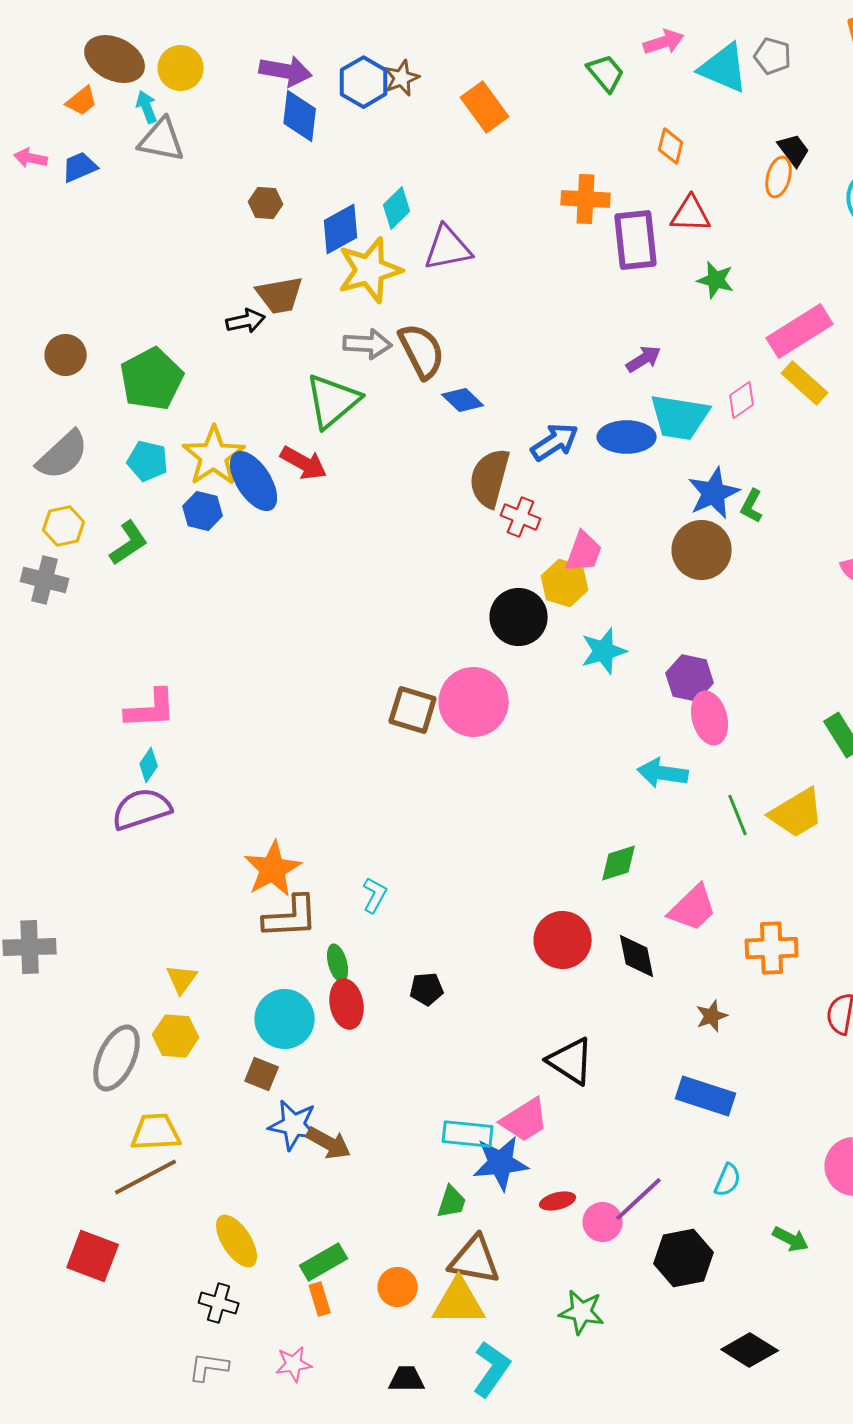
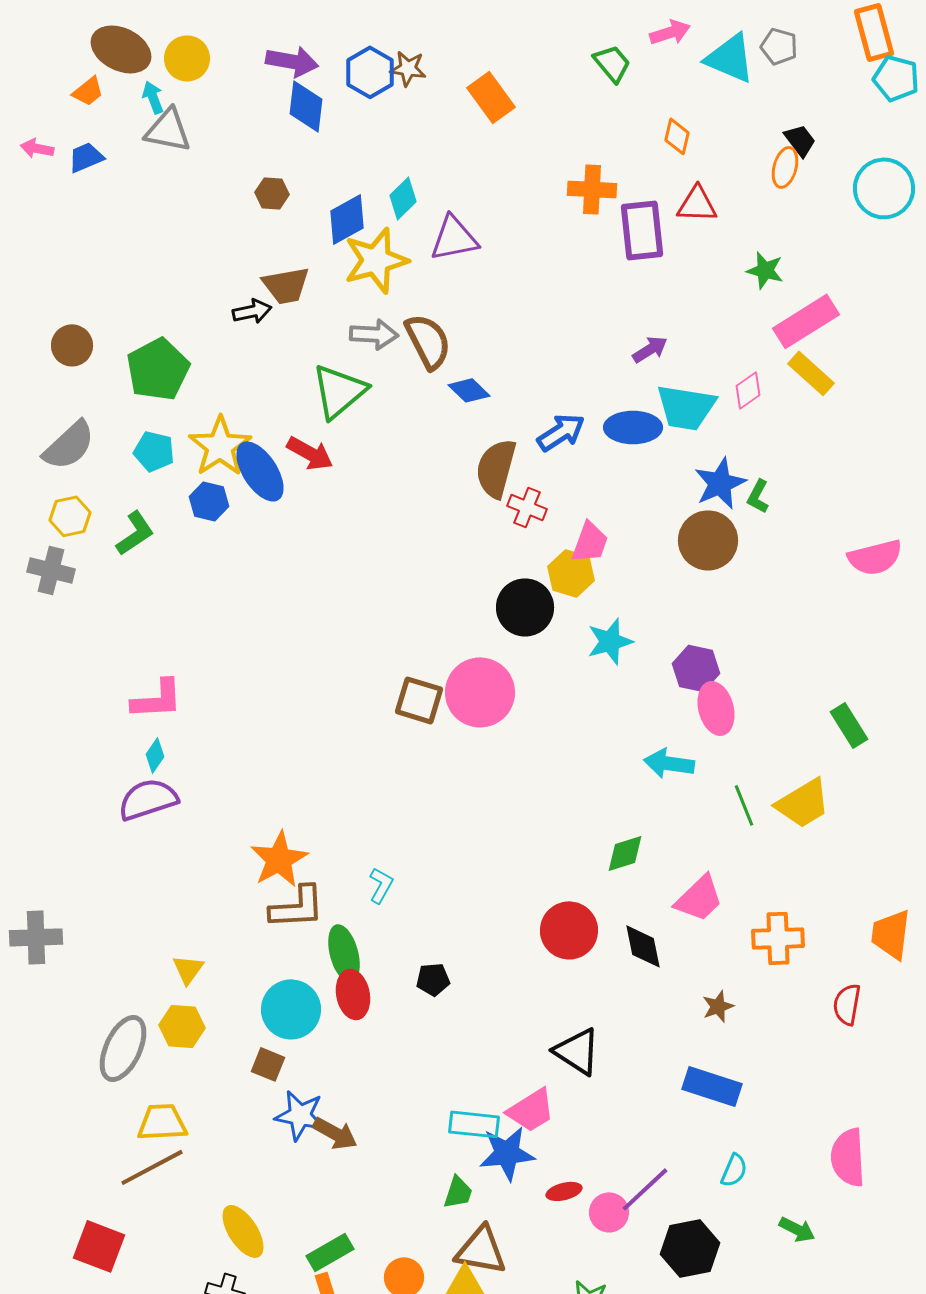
brown star: (402, 78) -> (408, 68), turned 30
green star: (716, 280) -> (765, 270), moved
green ellipse: (338, 963) -> (344, 953), size x1.5

